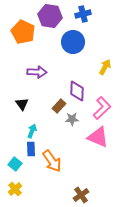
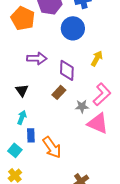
yellow arrow: (105, 67) -> (97, 58), moved
purple diamond: (77, 91) -> (67, 70), moved
gray star: (72, 119) -> (82, 106), moved
cyan arrow: (32, 131) -> (22, 117), moved

